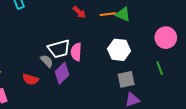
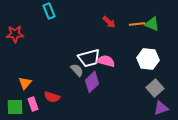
pink semicircle: (76, 52) -> (106, 61), turned 102
red semicircle: (30, 79) -> (52, 97), moved
gray square: (126, 79) -> (155, 88), turned -30

